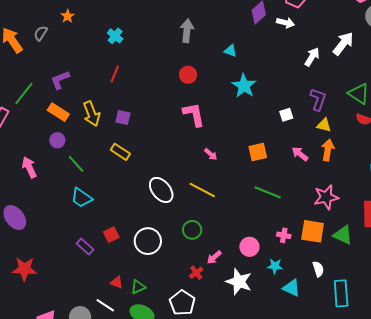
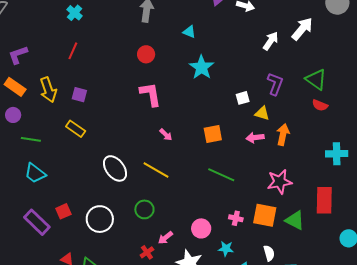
yellow triangle: (324, 125) -> (262, 113), moved
pink arrow: (300, 154) -> (255, 138), turned -48
green line: (76, 164) -> (31, 139), turned -42
purple rectangle: (85, 247) -> (37, 222), size x1.5

